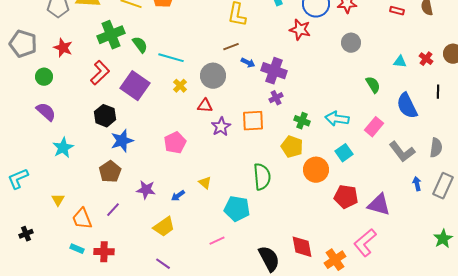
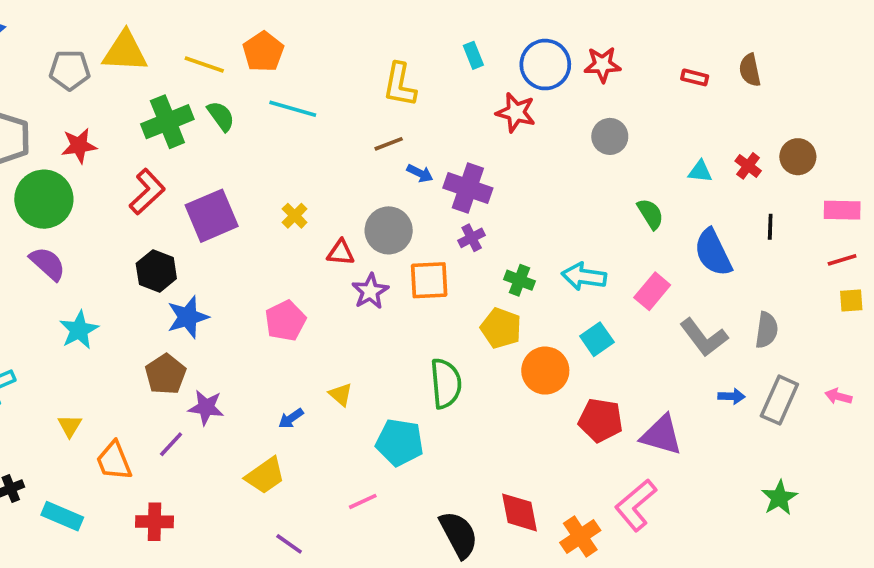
green semicircle: (140, 45) -> (221, 116), moved
red star: (63, 48) -> (79, 146), turned -30
cyan line: (171, 58) -> (293, 109), moved
gray circle: (213, 76) -> (389, 230), moved
green circle: (44, 77) -> (44, 199), size x1.8
purple square: (135, 86) -> (212, 216), turned 32
blue arrow: (417, 184) -> (731, 396), turned 104
purple star: (146, 190) -> (206, 407), moved
cyan rectangle: (77, 249) -> (62, 516), moved, size x1.5
purple line: (163, 264) -> (289, 544), moved

